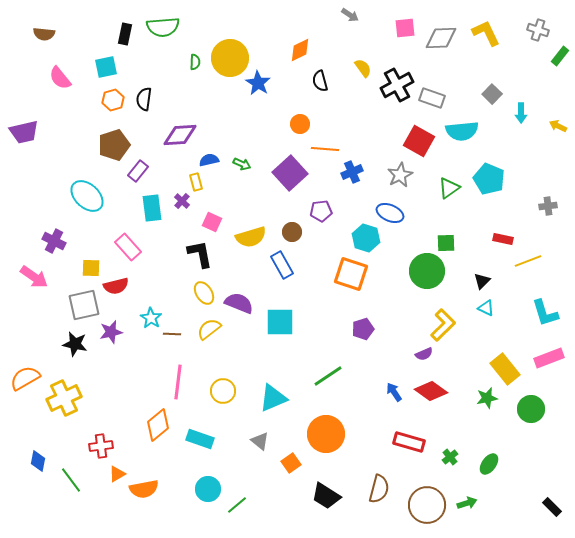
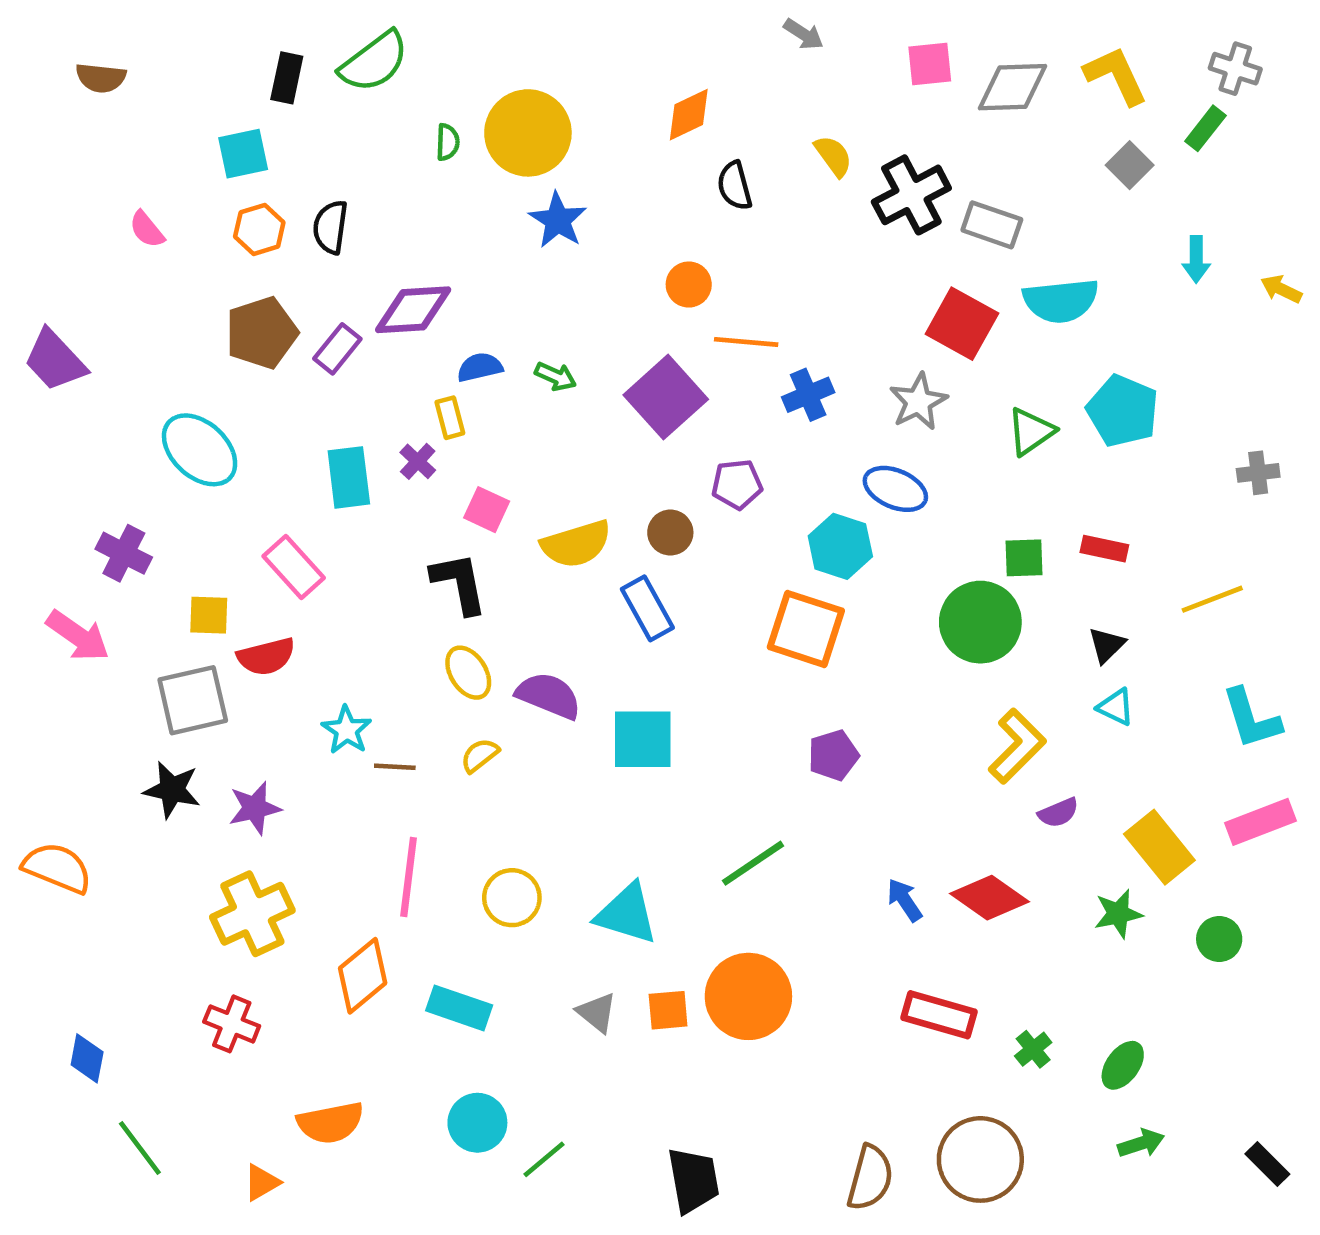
green semicircle: (163, 27) -> (374, 62), turned -32
green rectangle: (560, 56) -> (1205, 128), moved
pink semicircle: (60, 78) -> (147, 229), moved, size x0.7
blue star: (258, 83) -> (558, 220), moved
gray square: (492, 94) -> (1130, 165), moved
purple trapezoid: (24, 132) -> (55, 360), moved, turned 60
purple rectangle: (138, 171) -> (337, 349), moved
red rectangle: (503, 239) -> (1104, 549), moved
yellow semicircle: (209, 329) -> (480, 755), size x0.7
purple star: (111, 332) -> (255, 808), moved
purple semicircle: (424, 354) -> (1058, 813), moved
orange semicircle: (25, 378) -> (57, 868), turned 52
yellow cross: (64, 398) -> (252, 914), moved
cyan triangle: (273, 398) -> (627, 914), turned 40
green circle: (531, 409) -> (1219, 939), size x0.7
red cross: (101, 446) -> (232, 1024), turned 30
orange square: (291, 463) -> (668, 1010), moved, turned 30
orange triangle: (117, 474) -> (262, 1182), moved
green line: (71, 480) -> (140, 1148), moved
brown semicircle: (379, 489) -> (870, 1178), moved
black trapezoid: (326, 496) -> (693, 1180), moved, turned -132
green arrow: (467, 503) -> (1141, 1143), moved

